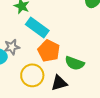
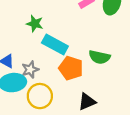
green semicircle: (75, 63) -> (99, 57), moved
yellow circle: (32, 75) -> (40, 96), moved

